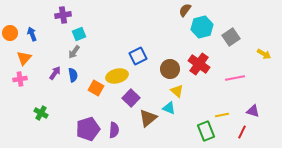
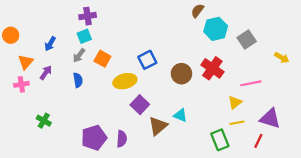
purple cross: (63, 15) -> (88, 16), moved
blue arrow: (32, 34) -> (50, 44), moved, turned -128
purple arrow: (55, 73) -> (46, 73), moved
orange square: (96, 88) -> (102, 59), moved
yellow triangle: (177, 91) -> (235, 102), moved, turned 40
purple triangle: (253, 111) -> (270, 118), size x1.5

